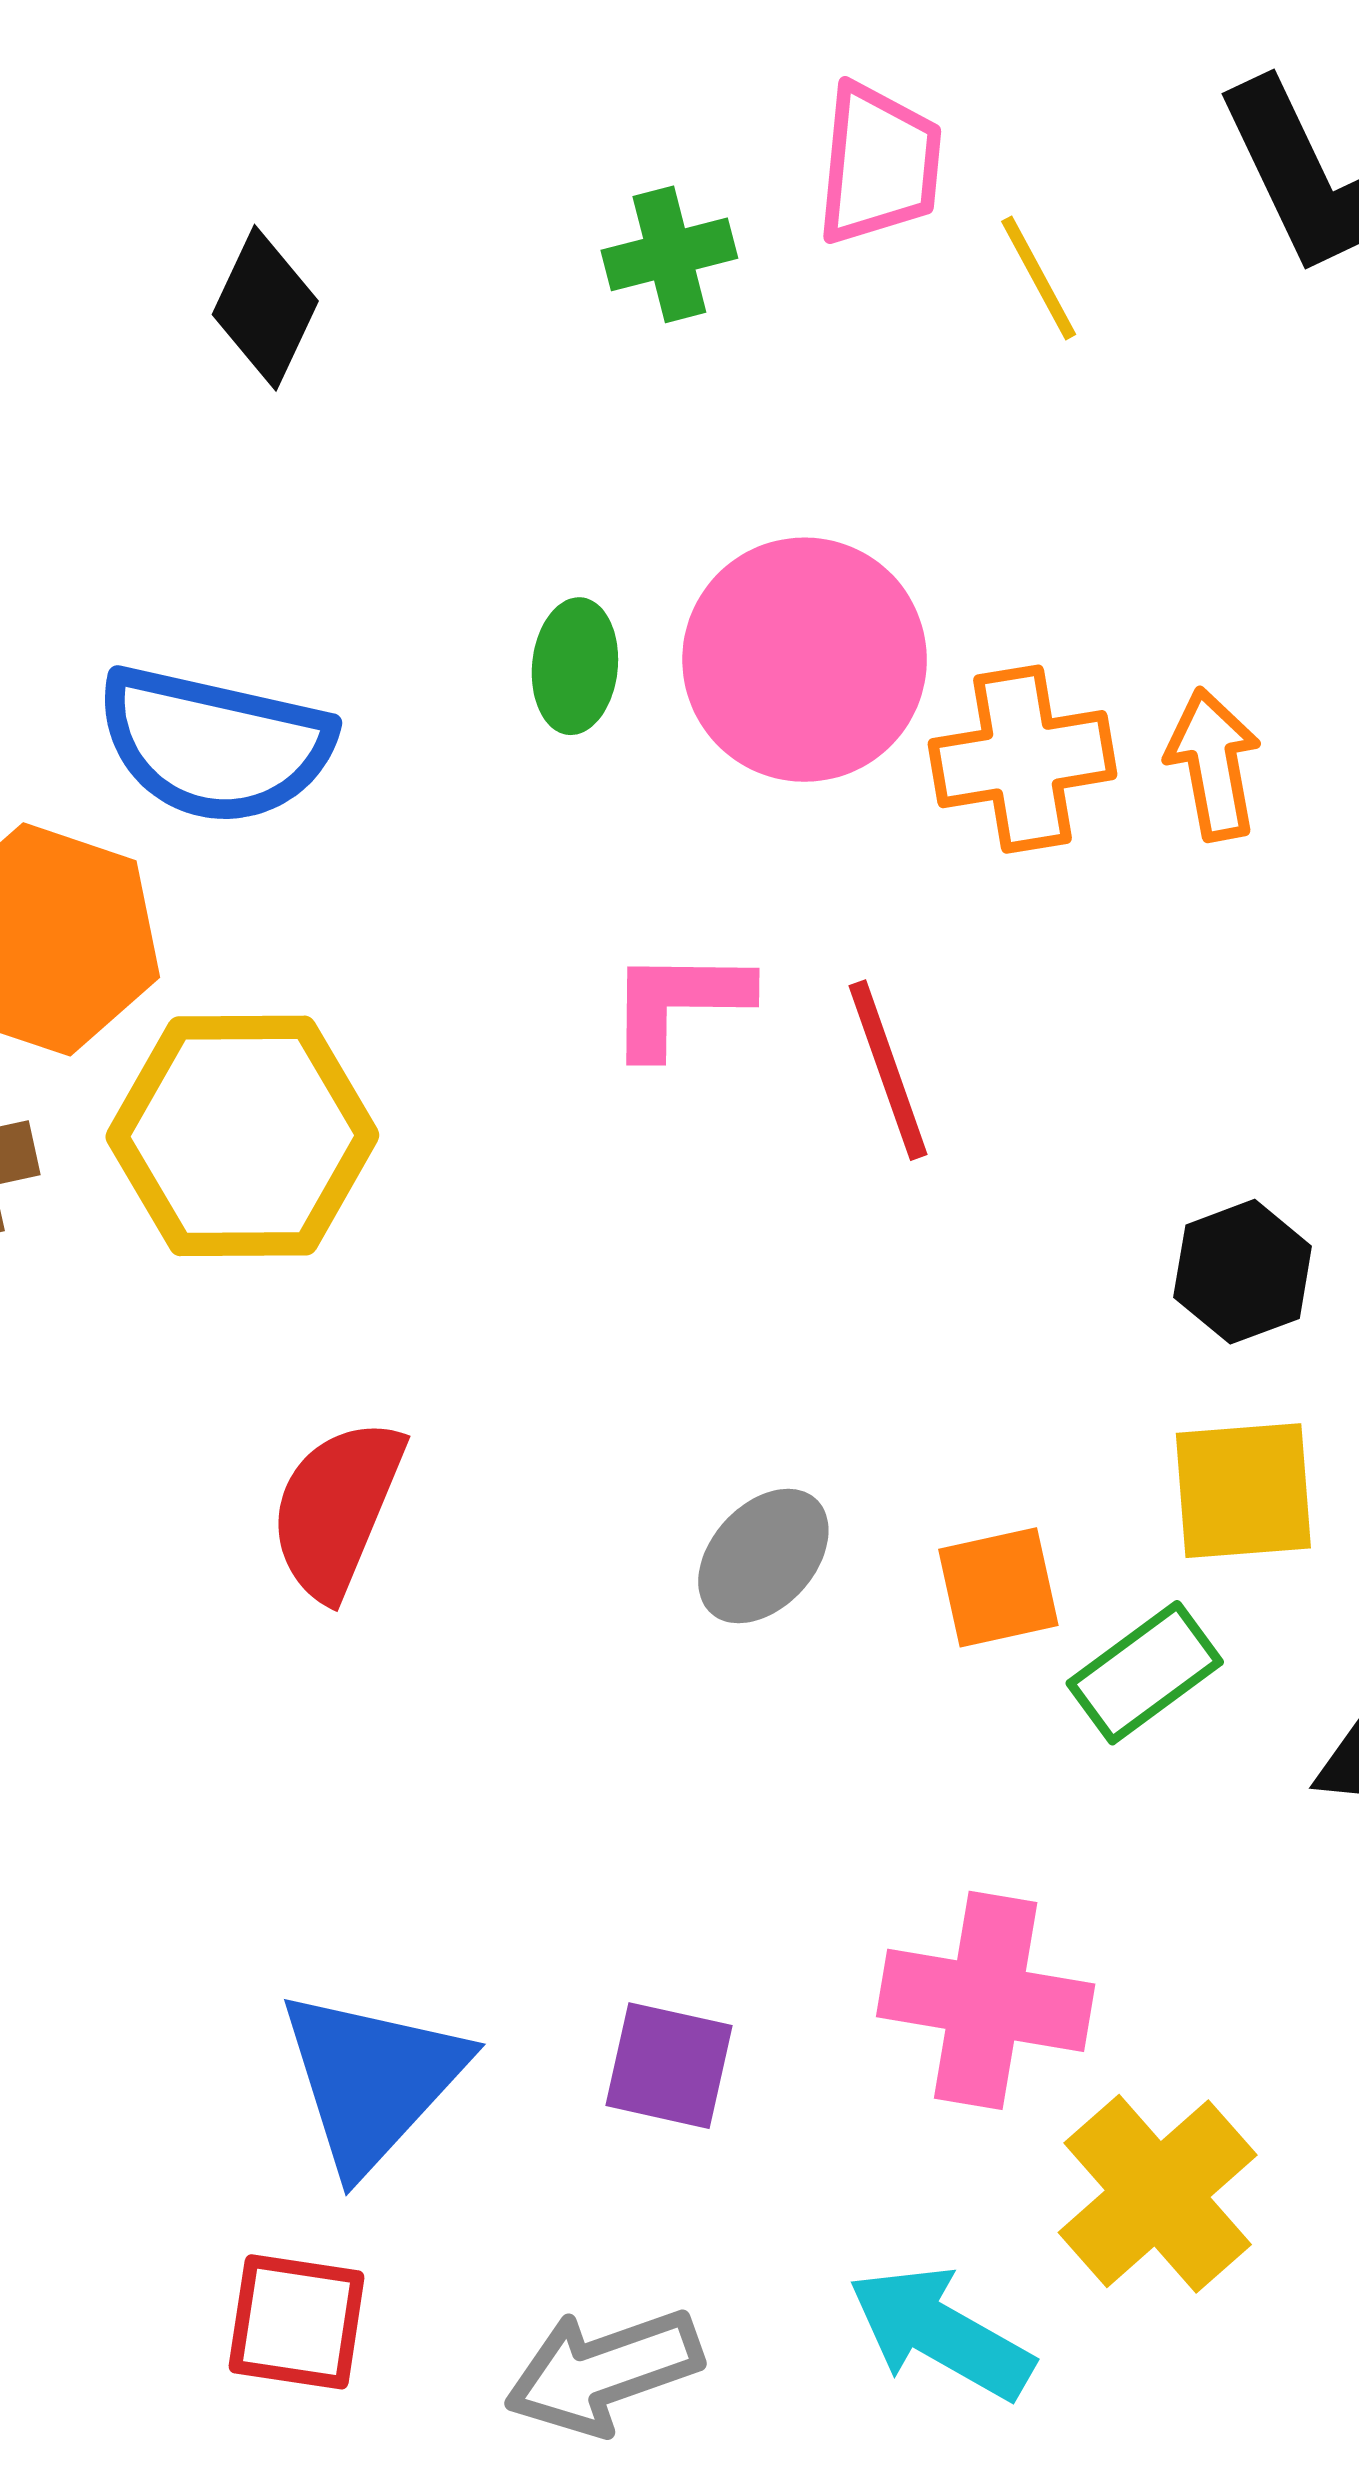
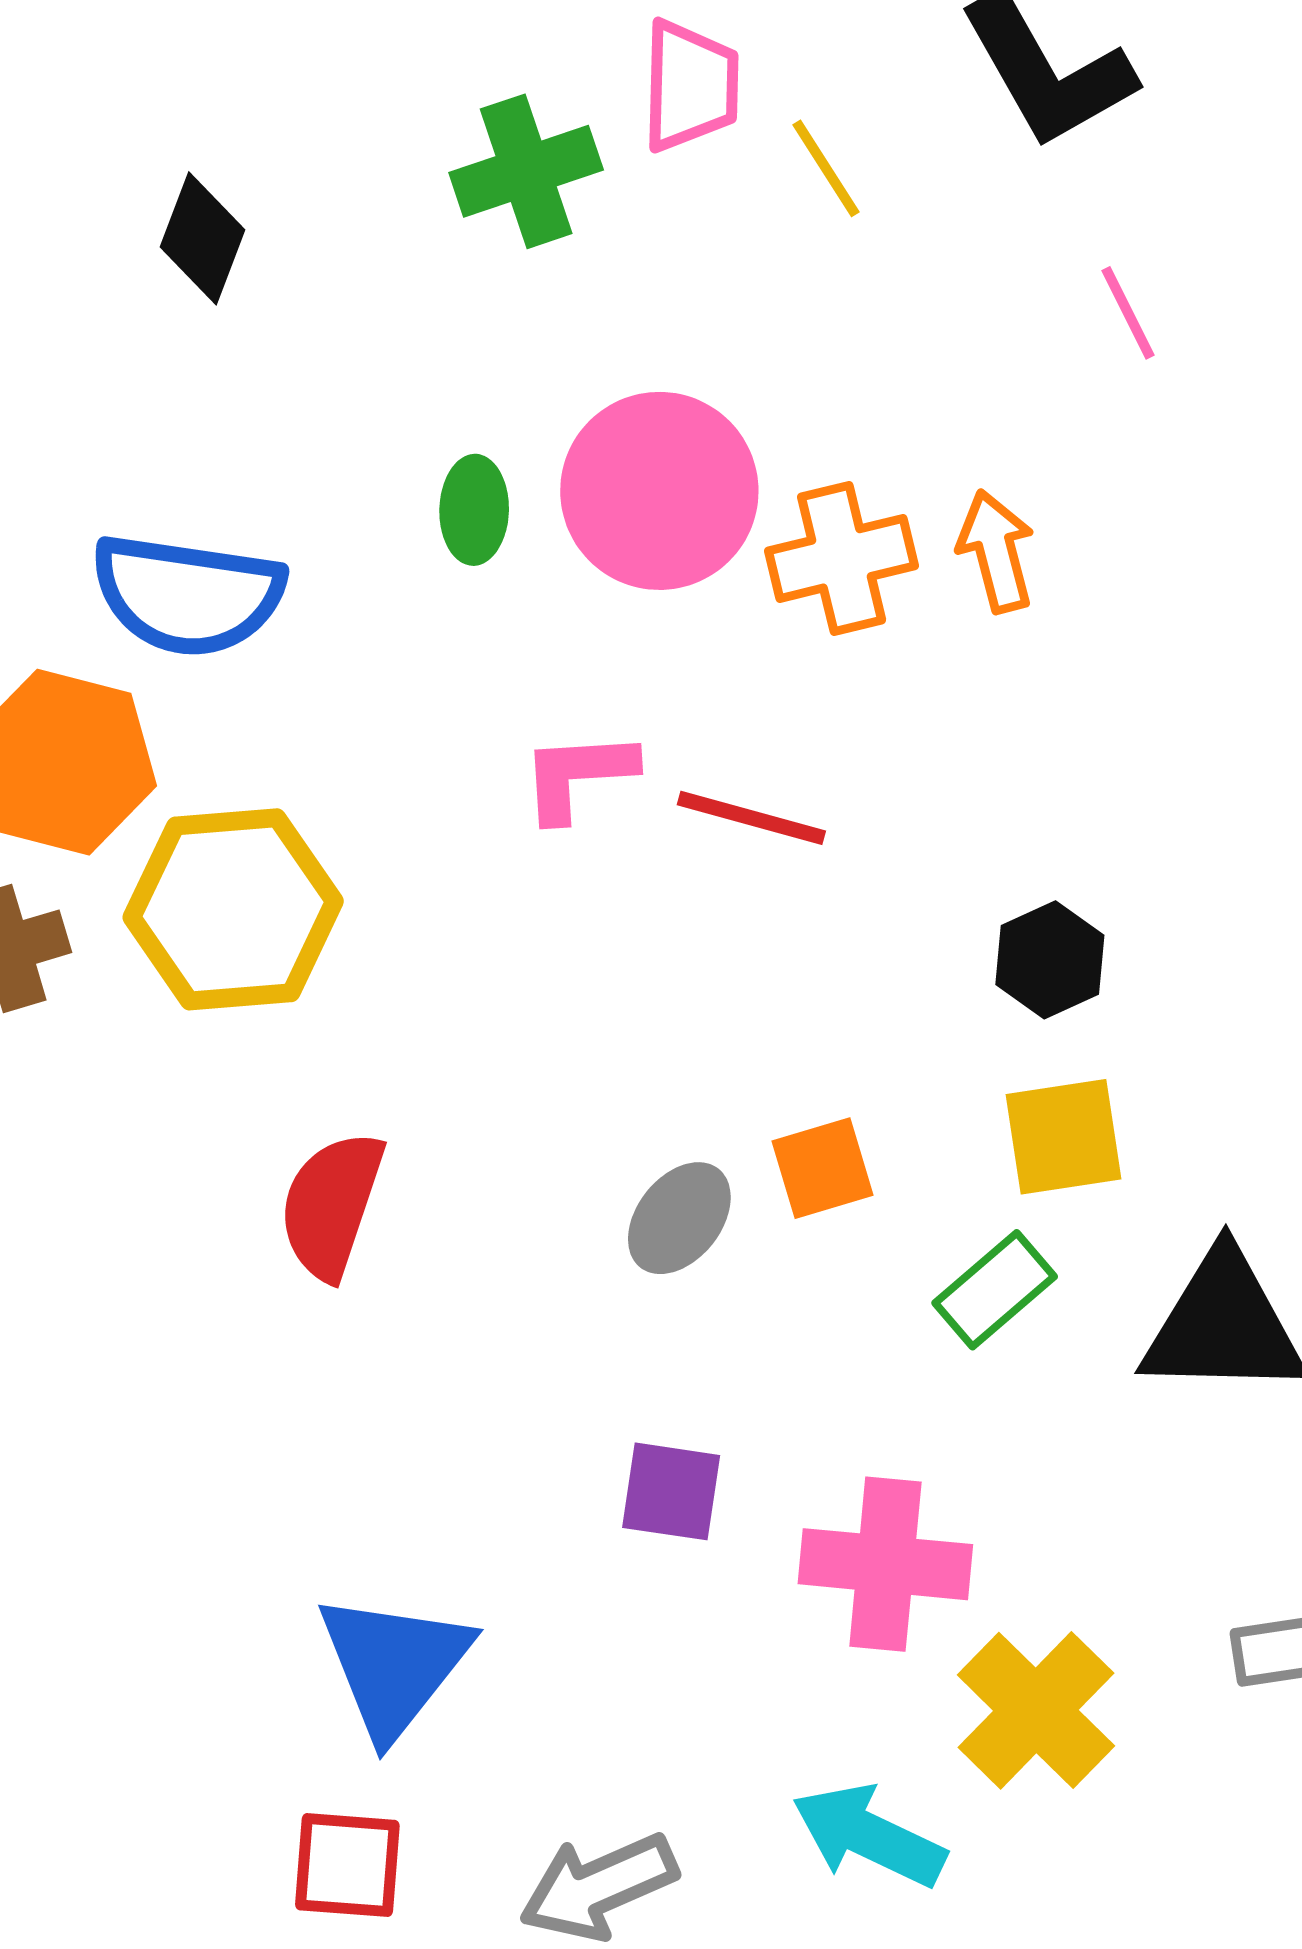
green cross: (669, 254) -> (526, 171), size x1.4
red line: (888, 1070) -> (751, 818), turned -51
orange square: (998, 1587) -> (822, 1168), moved
purple square: (669, 2066) -> (671, 1491), moved

